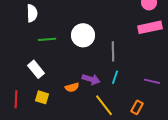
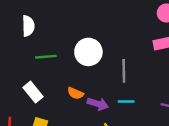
cyan line: (115, 77) -> (126, 101), turned 72
orange semicircle: (72, 87) -> (75, 93), moved, turned 40

